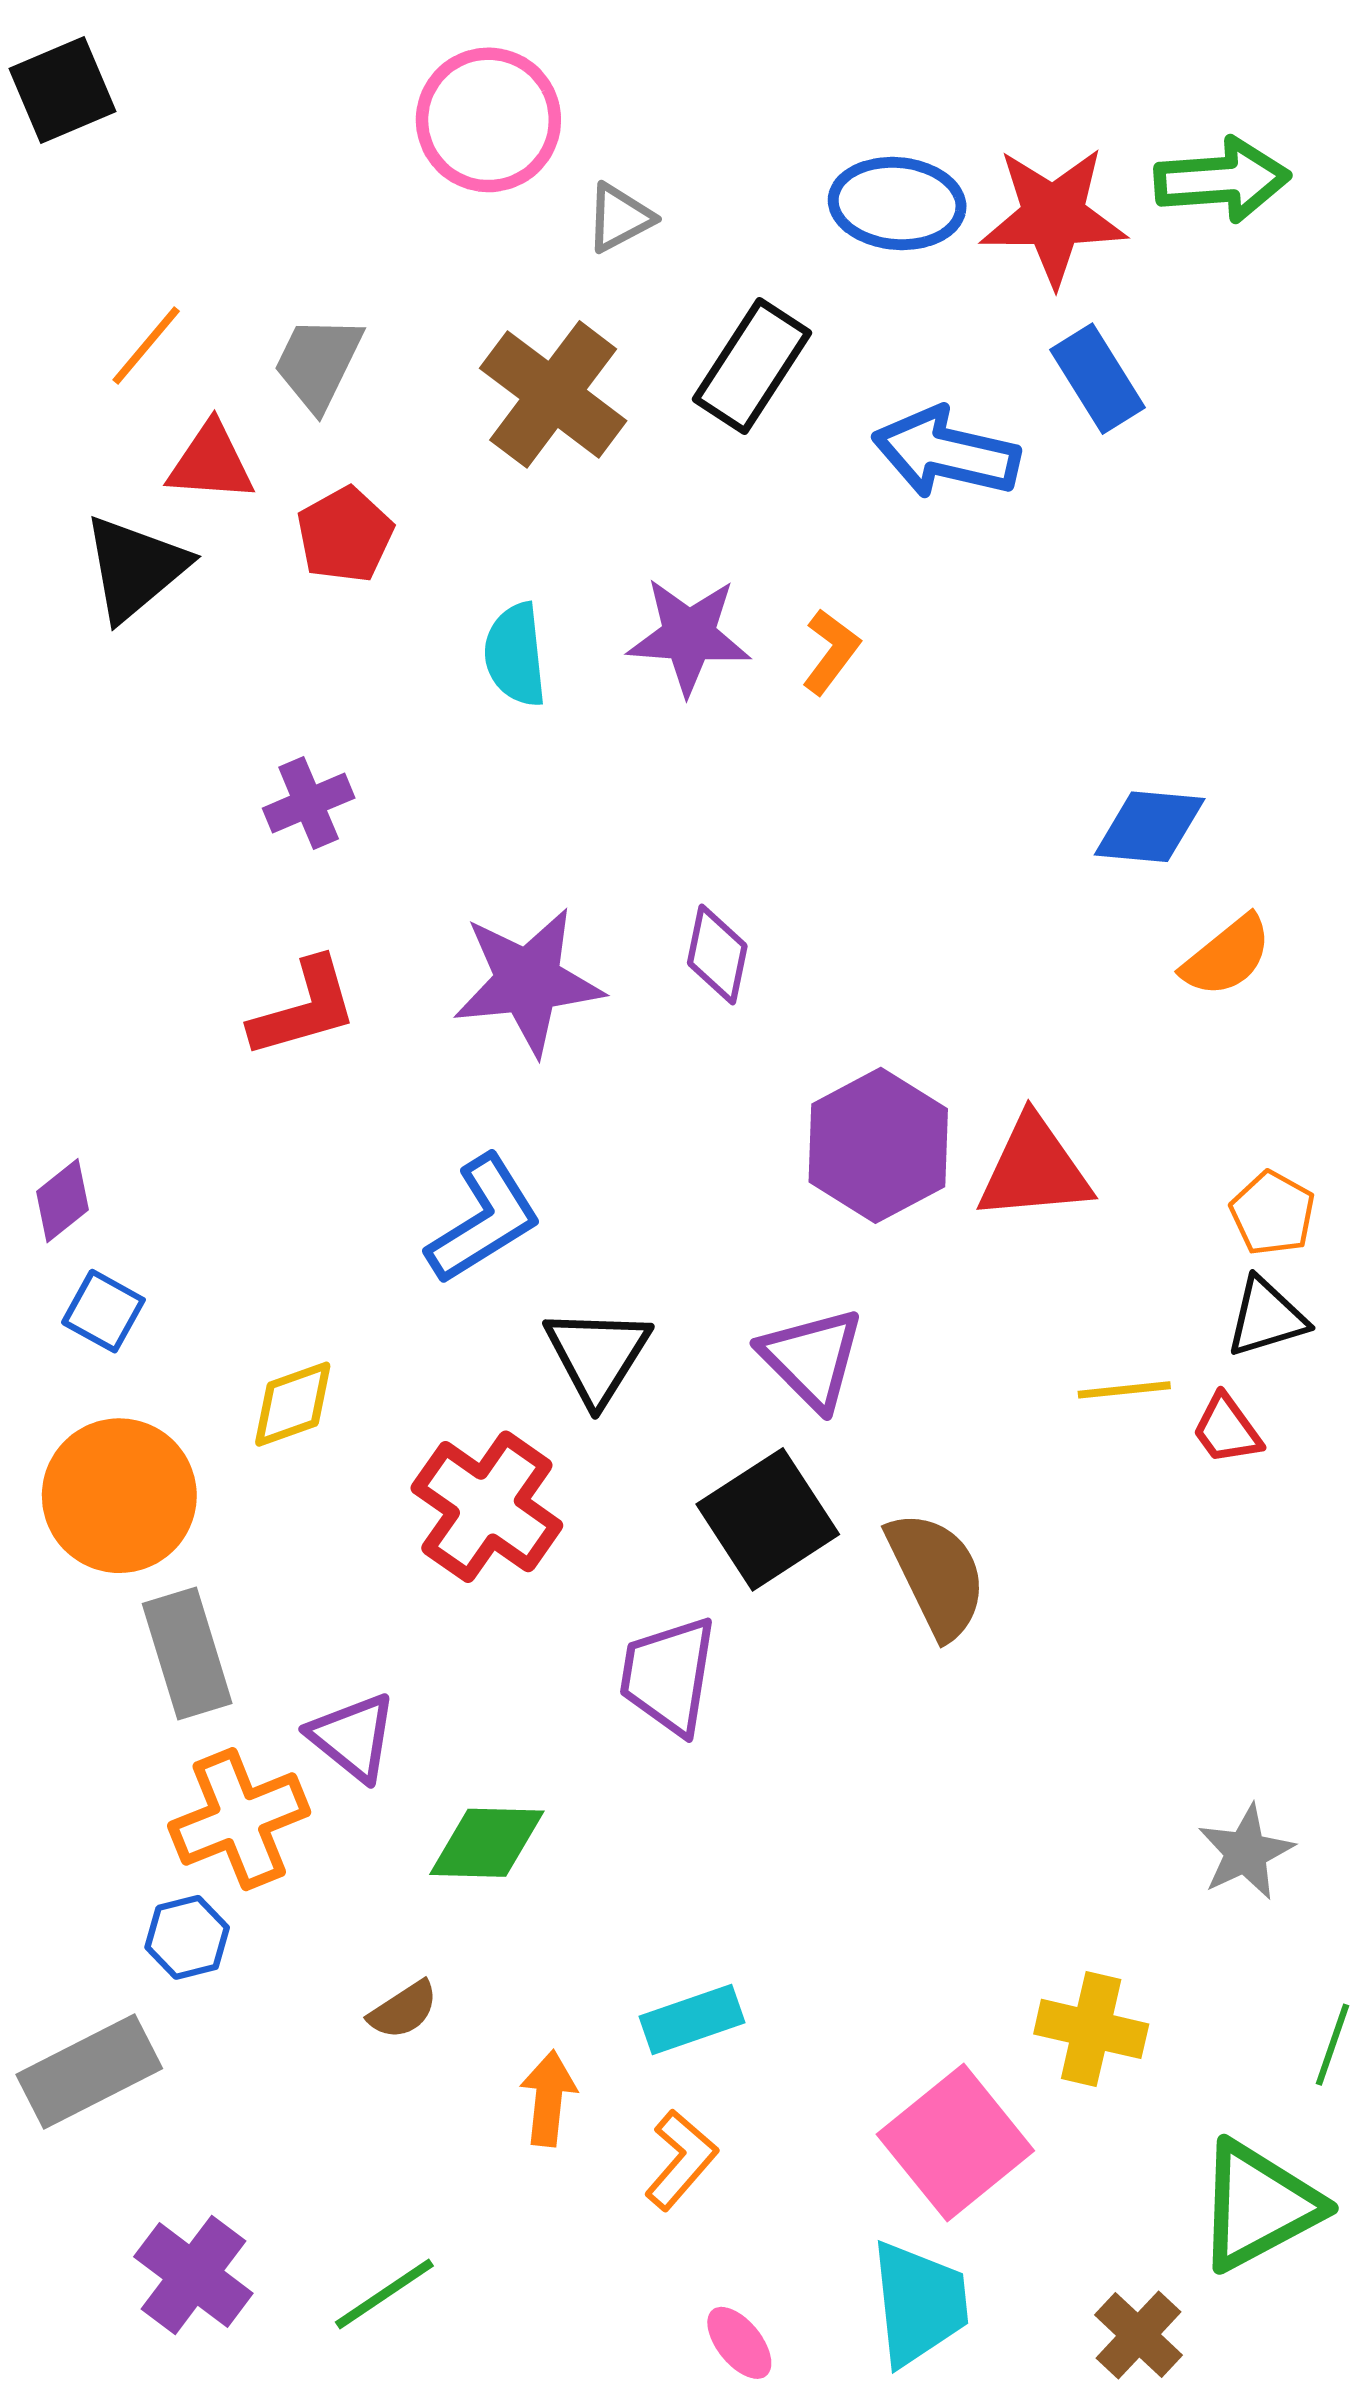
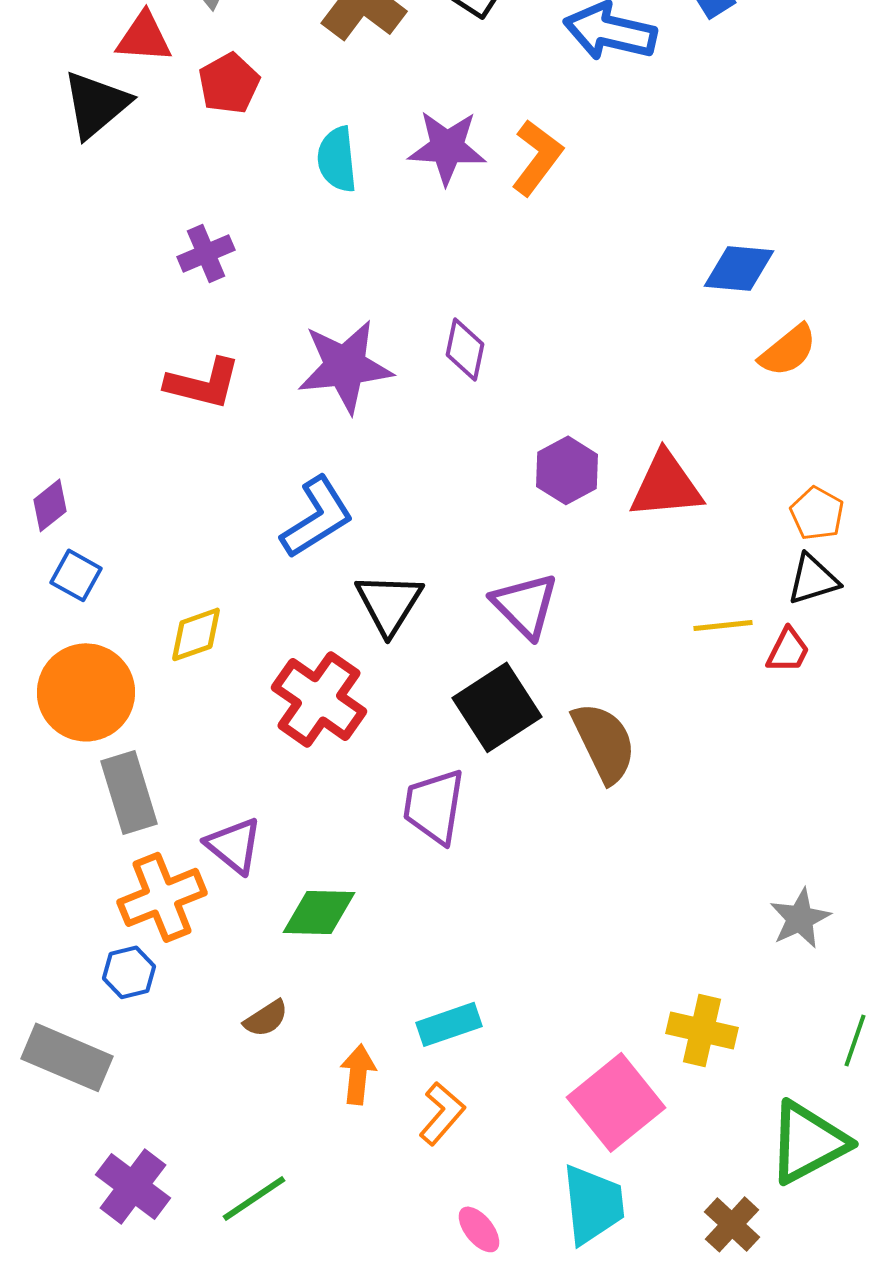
orange L-shape: (831, 652) -> (537, 157), size x1.4
red L-shape: (304, 1008) -> (203, 383), turned 30
purple hexagon: (878, 1145) -> (567, 470), size x0.7
red trapezoid: (1227, 1429) -> (788, 650), turned -117
gray rectangle: (89, 2072) -> (67, 1057), turned 50

